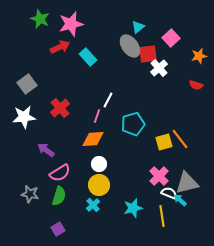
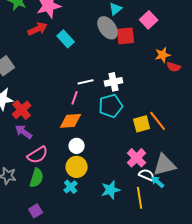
orange star: (199, 56) -> (163, 55), moved
white cross: (159, 68) -> (114, 82), moved, turned 30
white line: (108, 100) -> (86, 82), turned 49
red cross: (60, 108) -> (22, 110), moved

